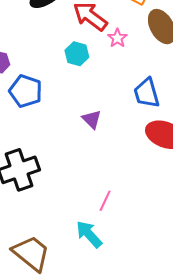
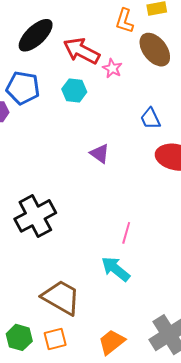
blue pentagon: (26, 91) -> (23, 88), moved
blue trapezoid: (147, 93) -> (150, 119), size x0.7

